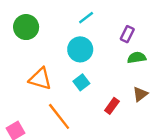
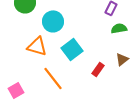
cyan circle: (80, 49) -> (53, 21), moved
cyan square: (81, 82) -> (72, 49), size x1.5

